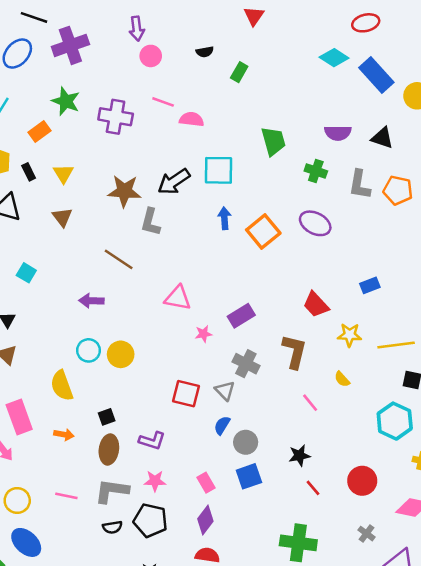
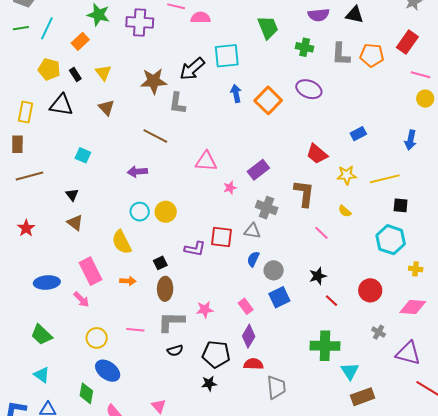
gray triangle: (225, 391) -> (252, 231), turned -30
purple L-shape: (152, 441) -> (195, 249), moved
black pentagon: (150, 520) -> (216, 354), moved

